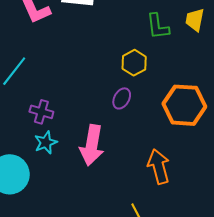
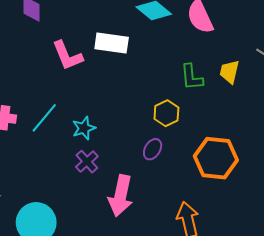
purple cross: (41, 112) -> (87, 162), moved, turned 30
cyan star: (46, 143) -> (84, 128), moved

